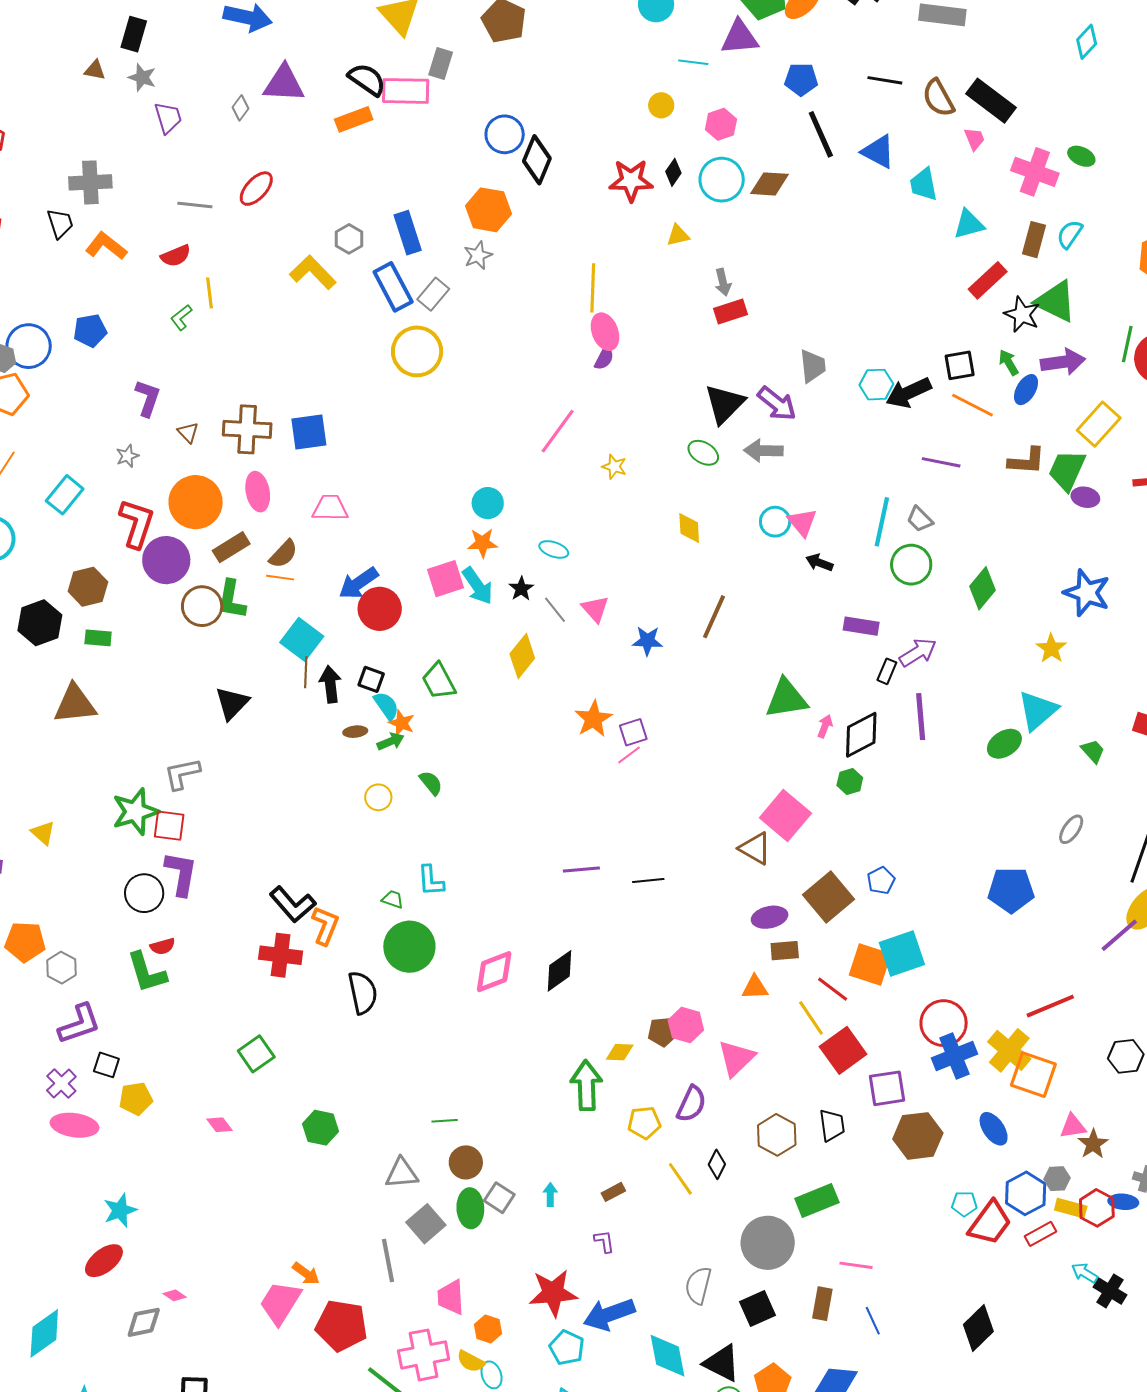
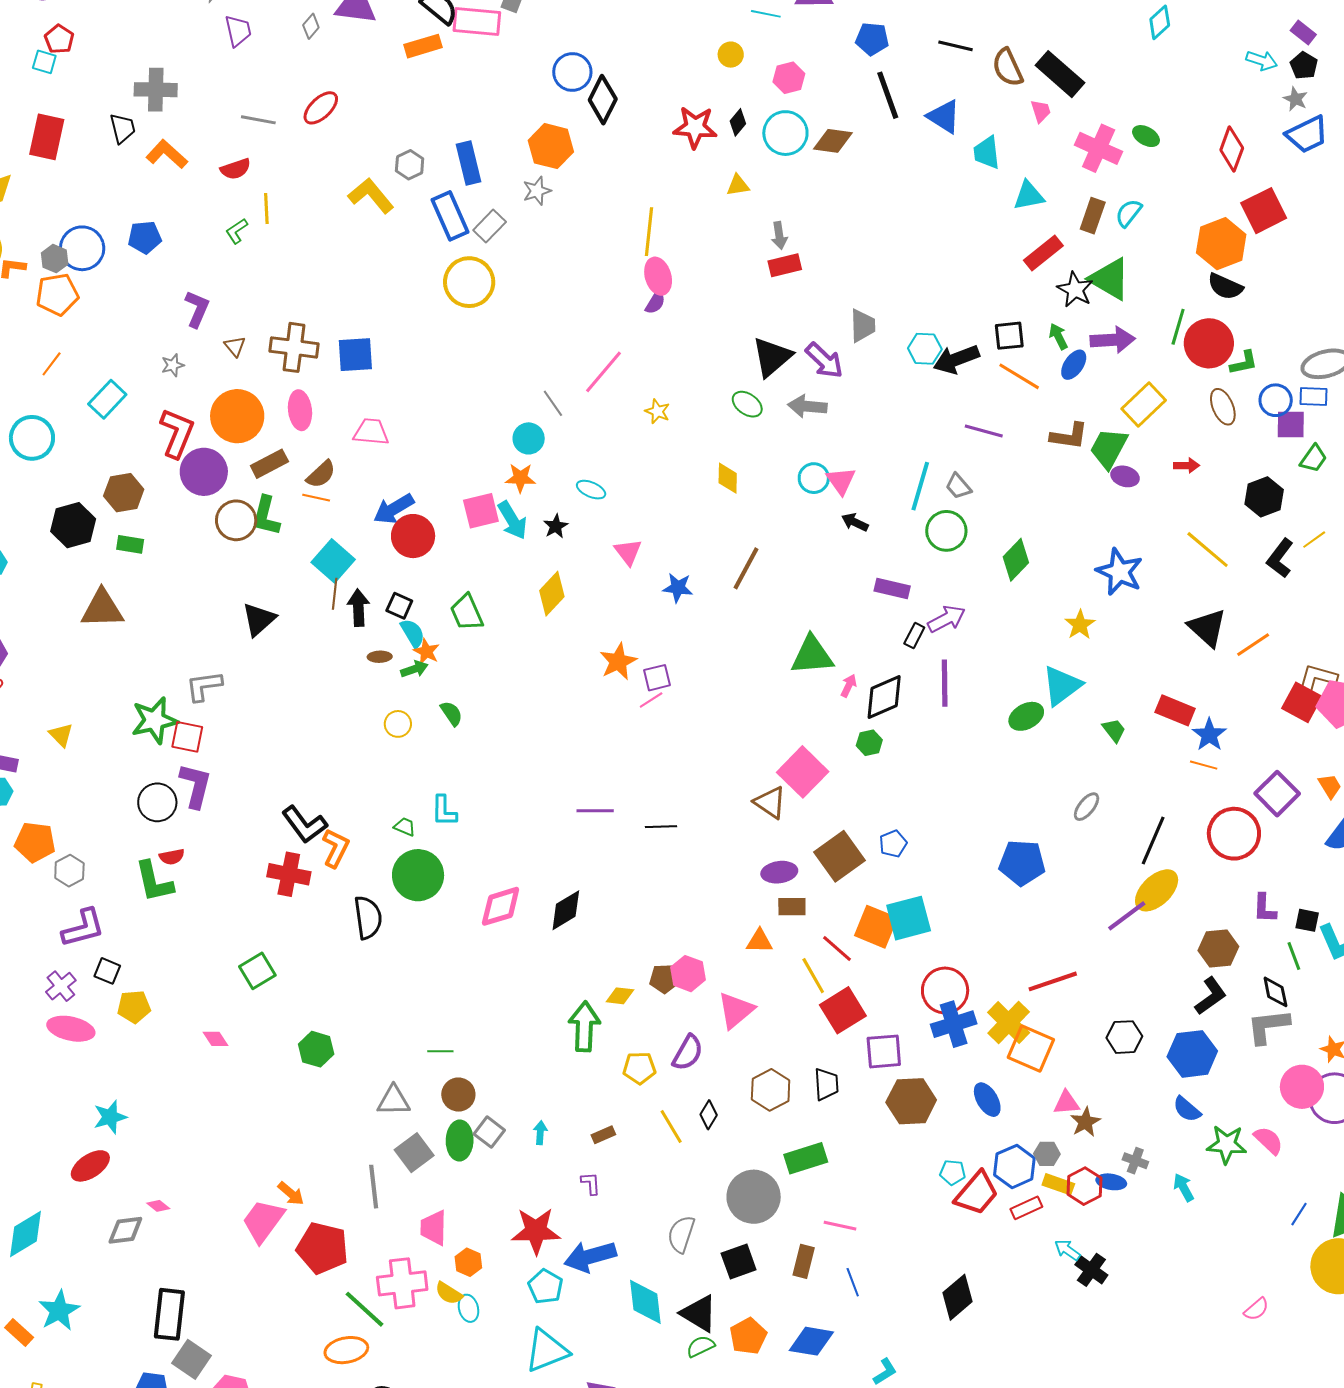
gray line: (555, 610) -> (553, 403), moved

